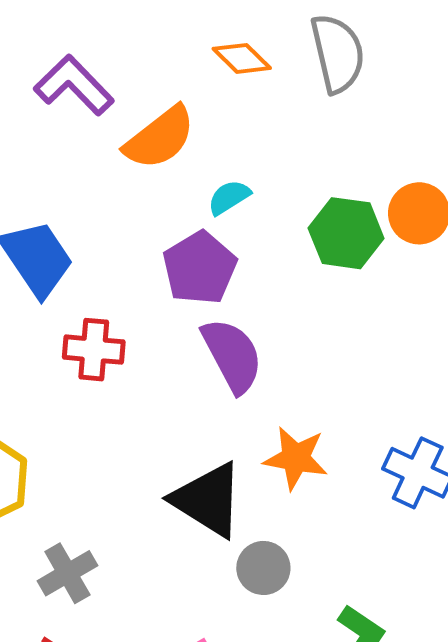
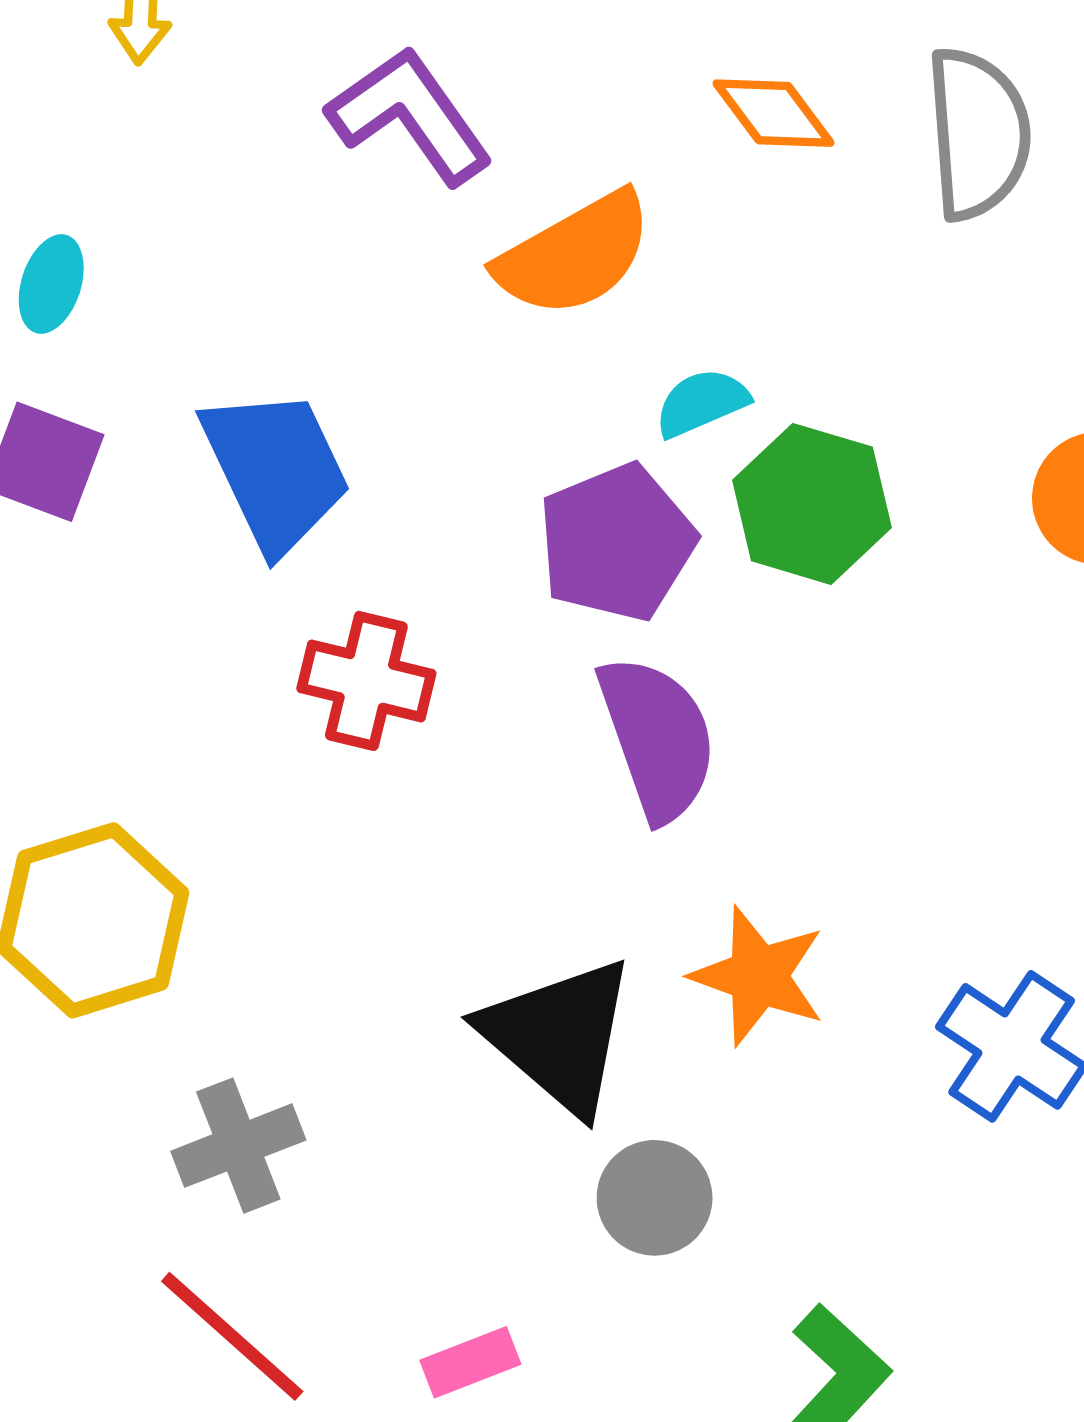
green hexagon: (346, 233) -> (812, 504), moved

